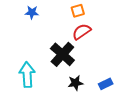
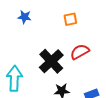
red semicircle: (82, 32) -> (80, 52), moved

